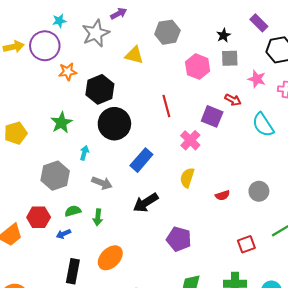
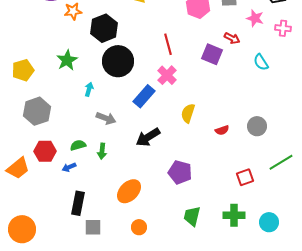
cyan semicircle: (263, 125) -> (261, 62), size x0.7
pink cross: (190, 140) -> (167, 75), moved
gray hexagon: (55, 176) -> (37, 111), moved
orange ellipse: (110, 258) -> (129, 191), moved

